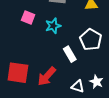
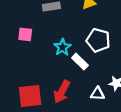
cyan star: (53, 26) -> (62, 47), moved

